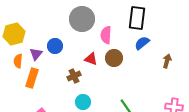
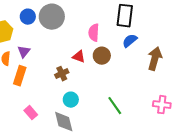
gray circle: (82, 19) -> (52, 17), moved
blue circle: (55, 46) -> (28, 17), moved
brown arrow: (167, 61) -> (155, 59), size x1.6

